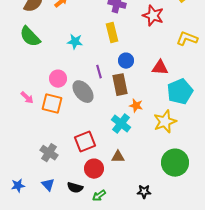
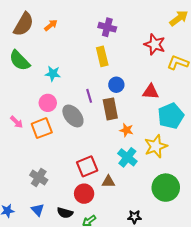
red star: (153, 16) -> (155, 44), moved
cyan star: (75, 42) -> (53, 74), moved
orange square: (52, 104) -> (42, 128), turned -35
cyan cross: (121, 124) -> (127, 157), moved
red square: (85, 142) -> (87, 166), moved

